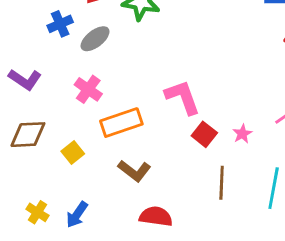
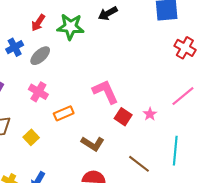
orange rectangle: (121, 123) -> (64, 113), size x0.7
brown L-shape: (134, 171) -> (93, 144), moved
brown line: (222, 183) -> (139, 164), moved, turned -50

